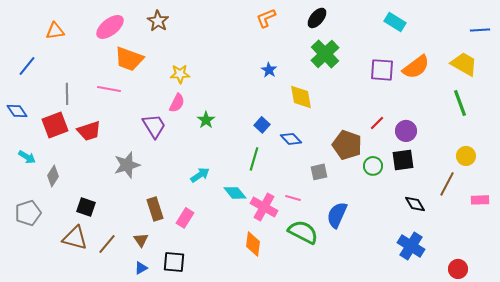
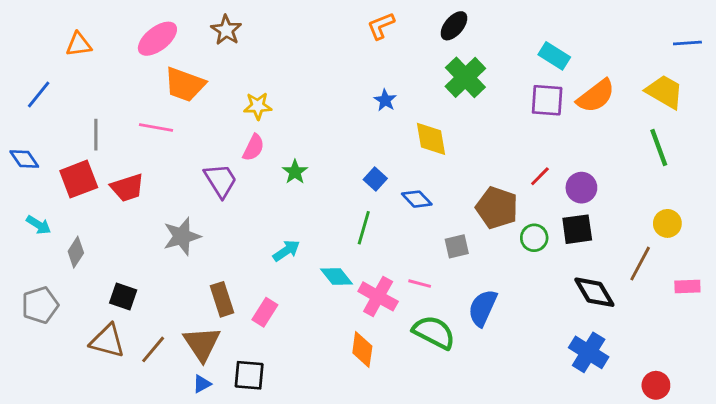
cyan rectangle: (395, 22) -> (554, 56), moved
black diamond: (415, 204) -> (594, 292), size x1.4
brown triangle: (141, 240) -> (202, 344), size x1.8

